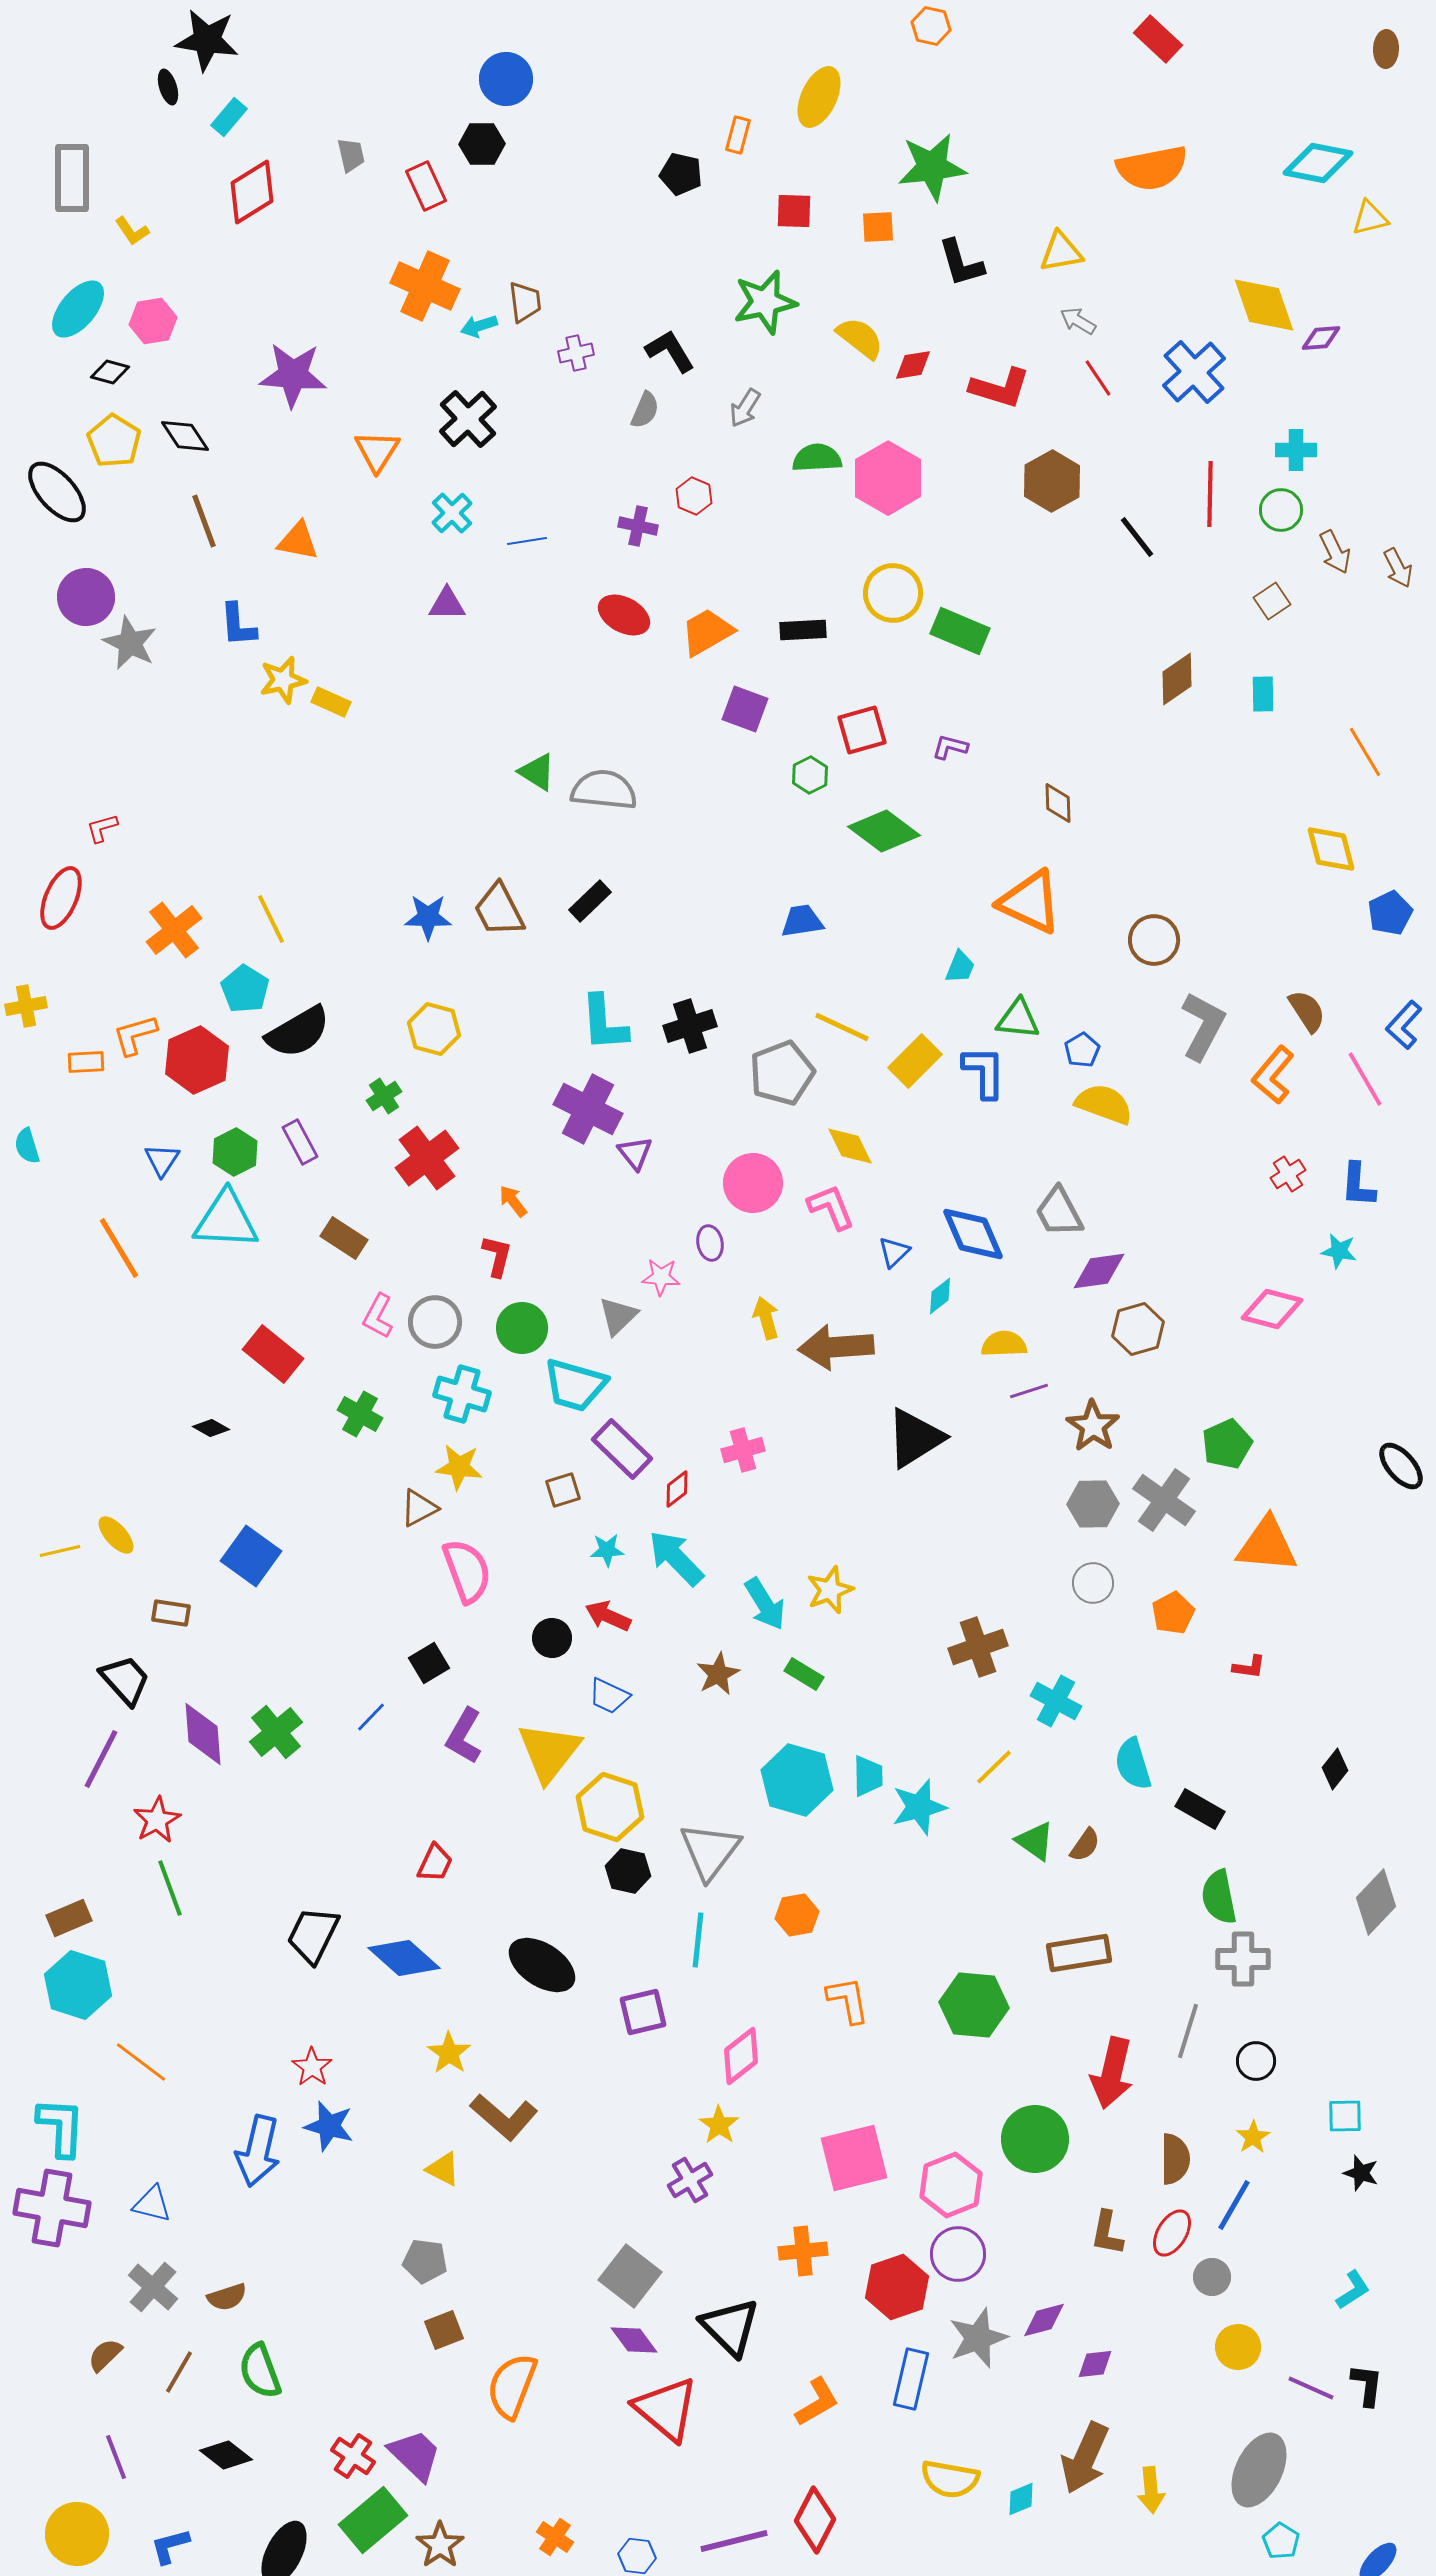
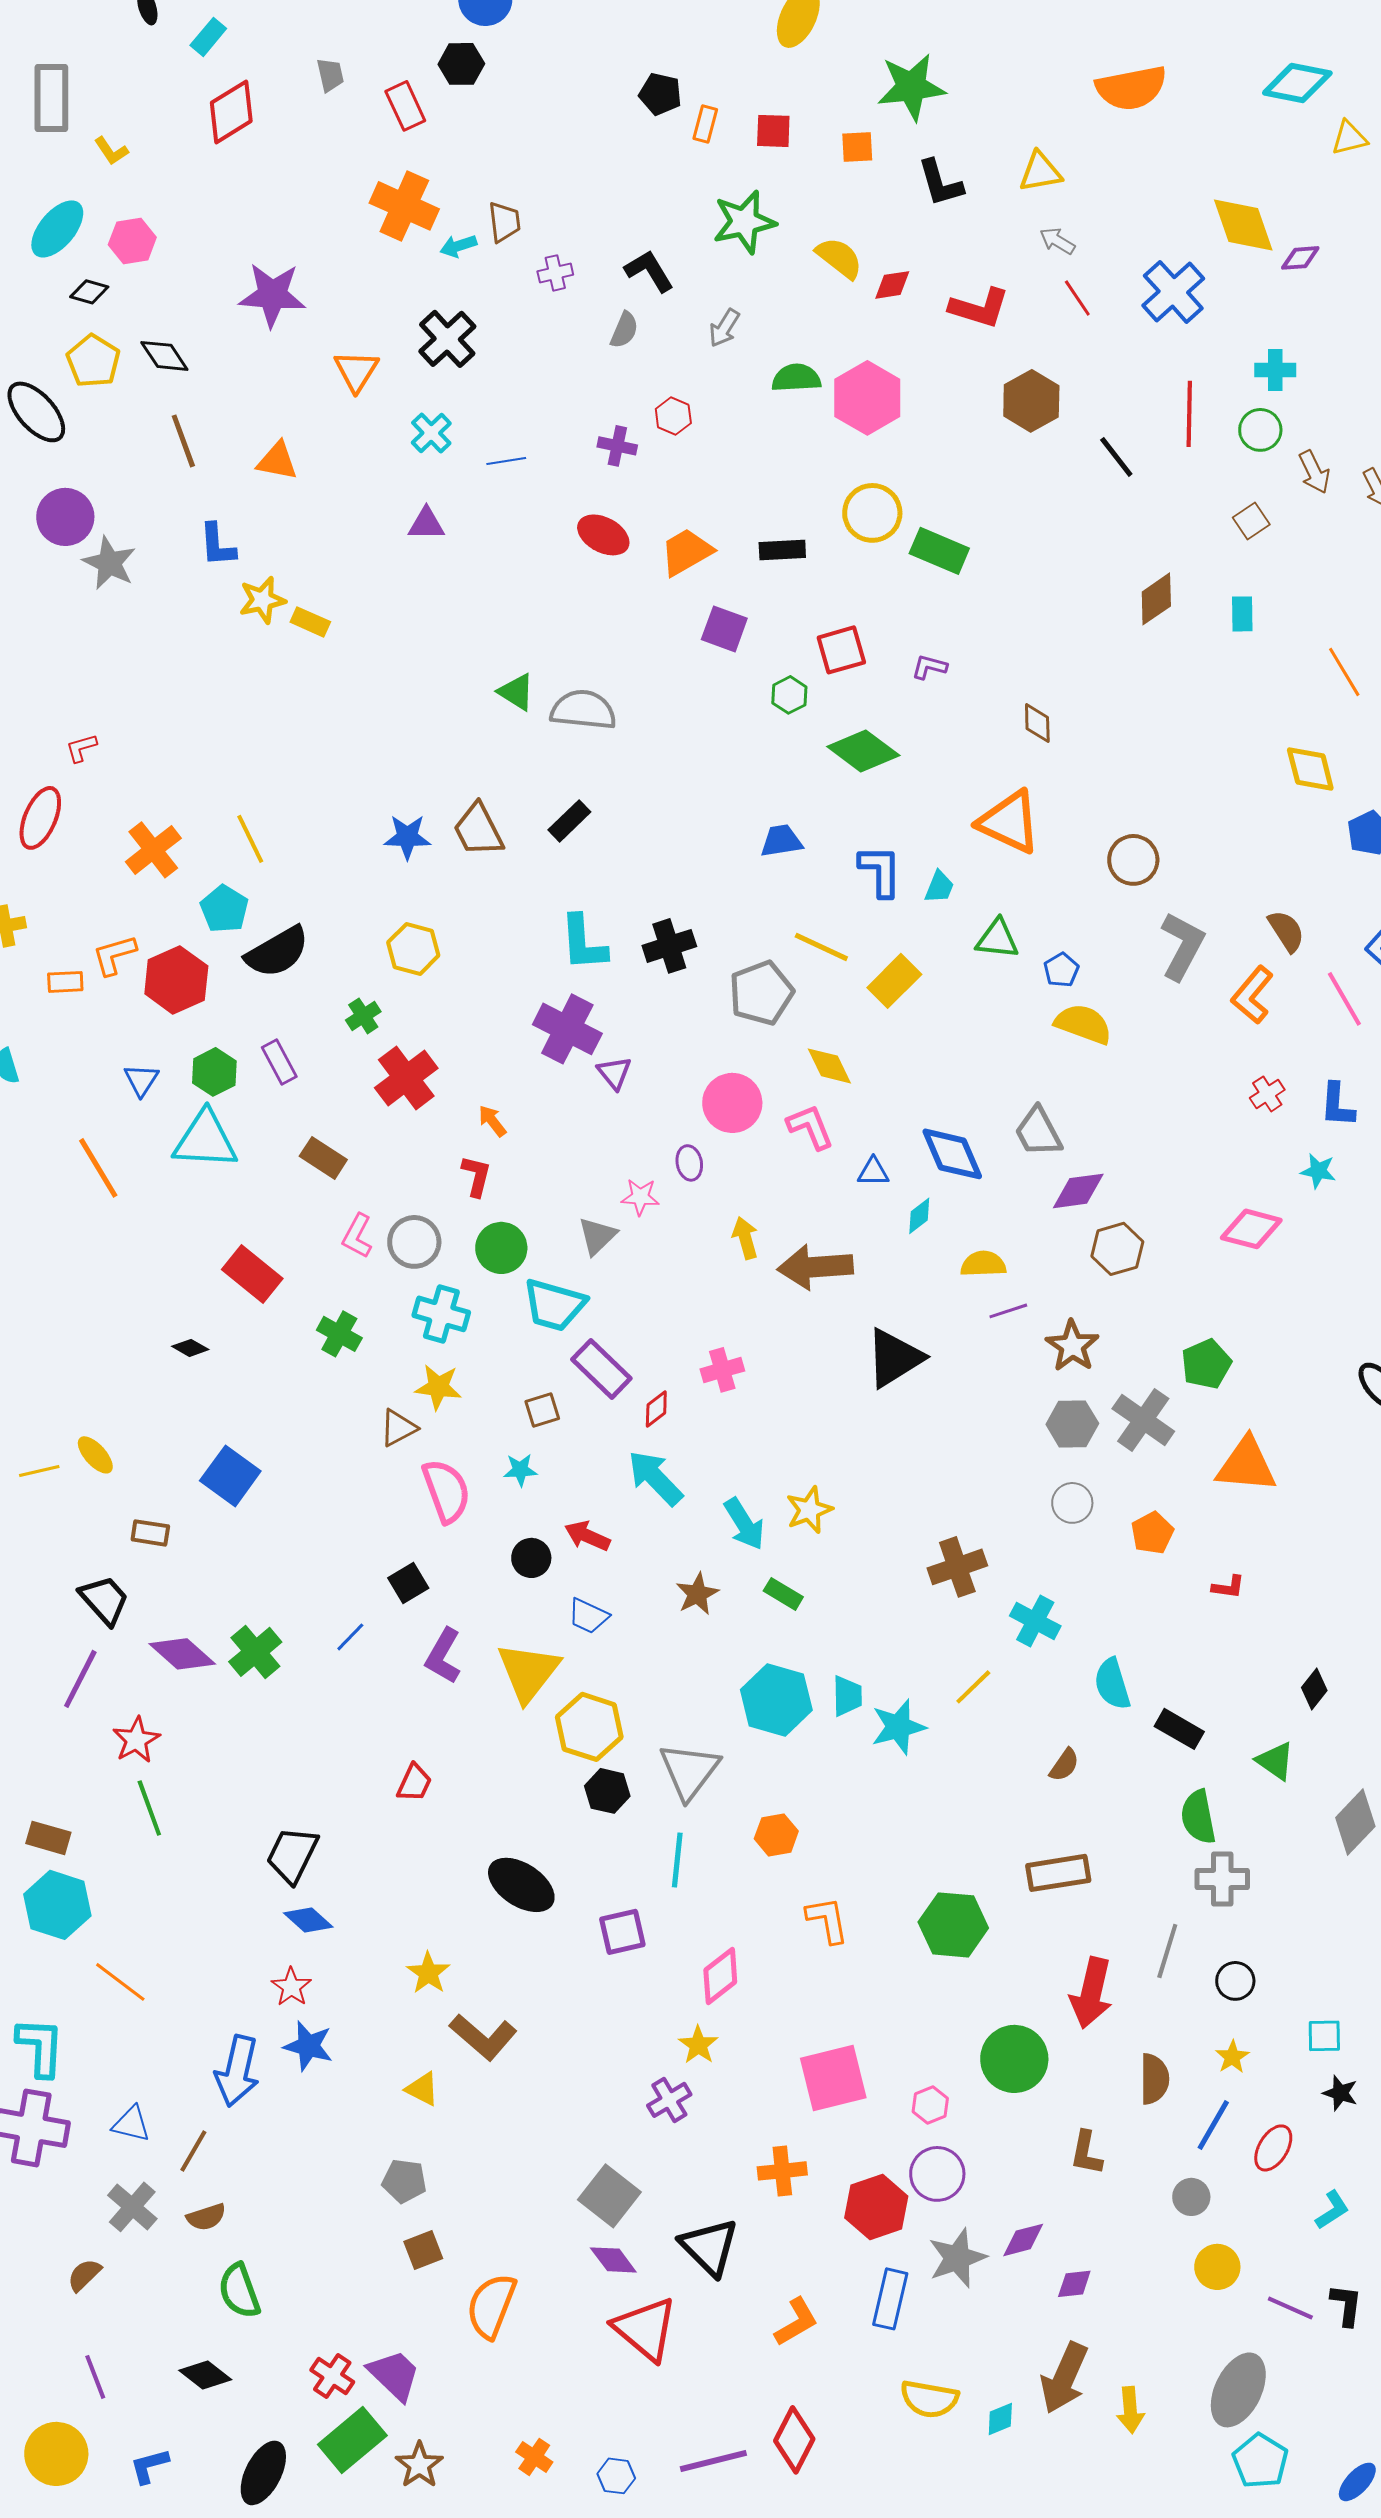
orange rectangle: (738, 135) -> (705, 124), moved
blue L-shape: (984, 1072) -> (880, 871), moved
blue triangle: (894, 1252) -> (873, 1172), turned 44
cyan star: (607, 1550) -> (520, 1470), moved
purple diamond: (203, 1734) -> (182, 1654), turned -44
green triangle: (1035, 1841) -> (1275, 1761), moved
brown rectangle: (69, 1918) -> (48, 1838), turned 39
blue diamond: (404, 1958) -> (308, 1920), moved, size x0.7
pink hexagon: (951, 2185) -> (930, 2105), size x0.6
red ellipse: (1172, 2233) -> (1273, 2148), moved
brown line: (179, 2372) -> (193, 2151), moved
cyan pentagon: (1281, 2541) -> (1260, 2461), size x1.5

